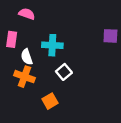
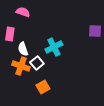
cyan cross: (52, 45) -> (54, 47), moved, turned -30
white square: (64, 72) -> (37, 63), moved

